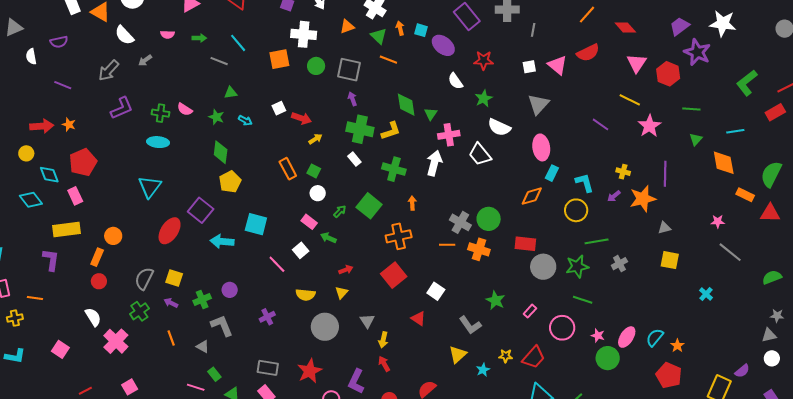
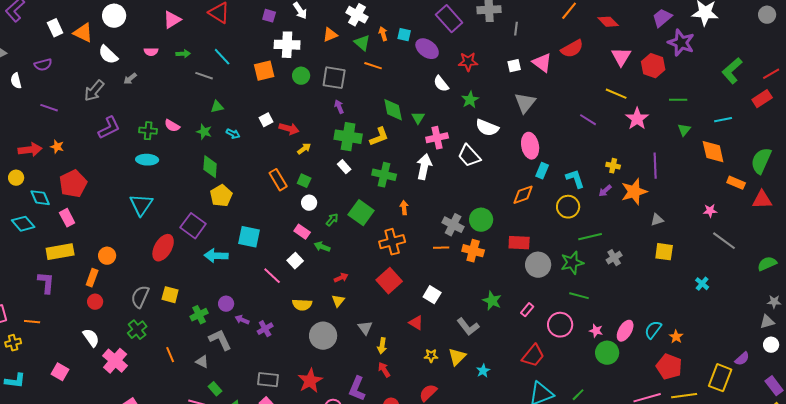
purple arrow: (171, 303) -> (242, 320), moved
yellow star: (506, 356) -> (431, 356), moved

